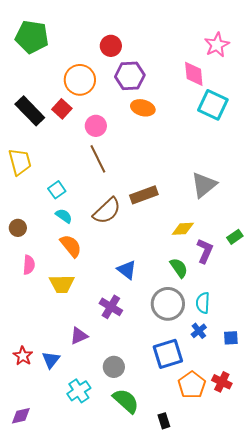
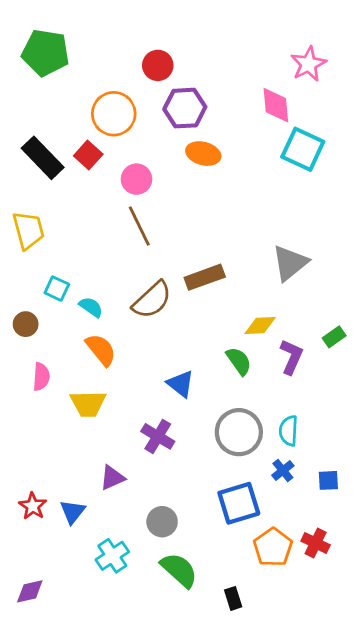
cyan square: (57, 190) -> (57, 289), moved, turned -30
green semicircle: (179, 268) -> (239, 361), moved

